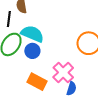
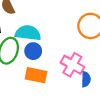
orange rectangle: (37, 82) -> (36, 75), moved

